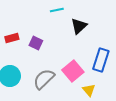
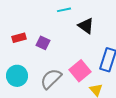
black triangle: (79, 26) -> (86, 26), turned -42

